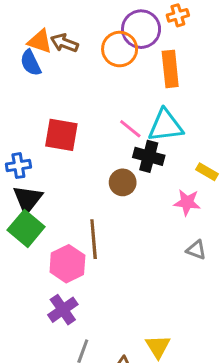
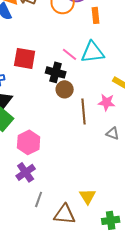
orange rectangle: (170, 69) -> (96, 15), size x0.7
black cross: (149, 156) -> (56, 72), moved
brown line: (94, 239) -> (84, 111), moved

